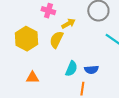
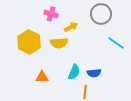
yellow semicircle: (56, 40) -> (59, 43), turned -120
orange triangle: (32, 78) -> (42, 77), moved

